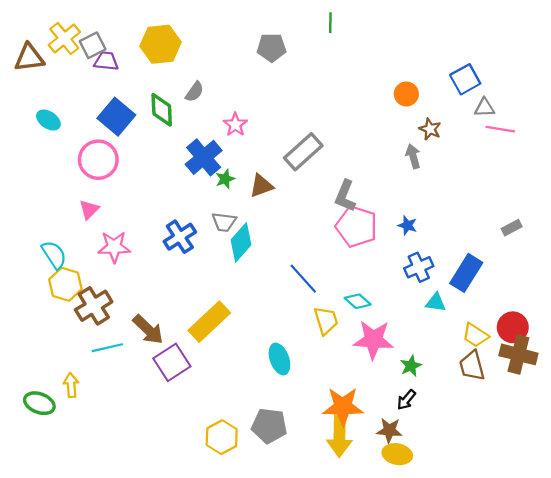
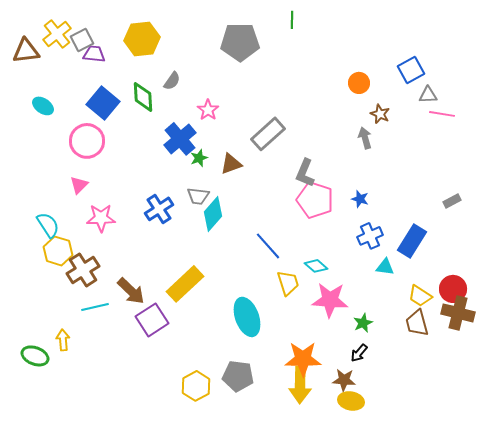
gray pentagon: (272, 48) -> (240, 42), size x1.5
cyan ellipse: (279, 359) -> (247, 317), size x1.4

